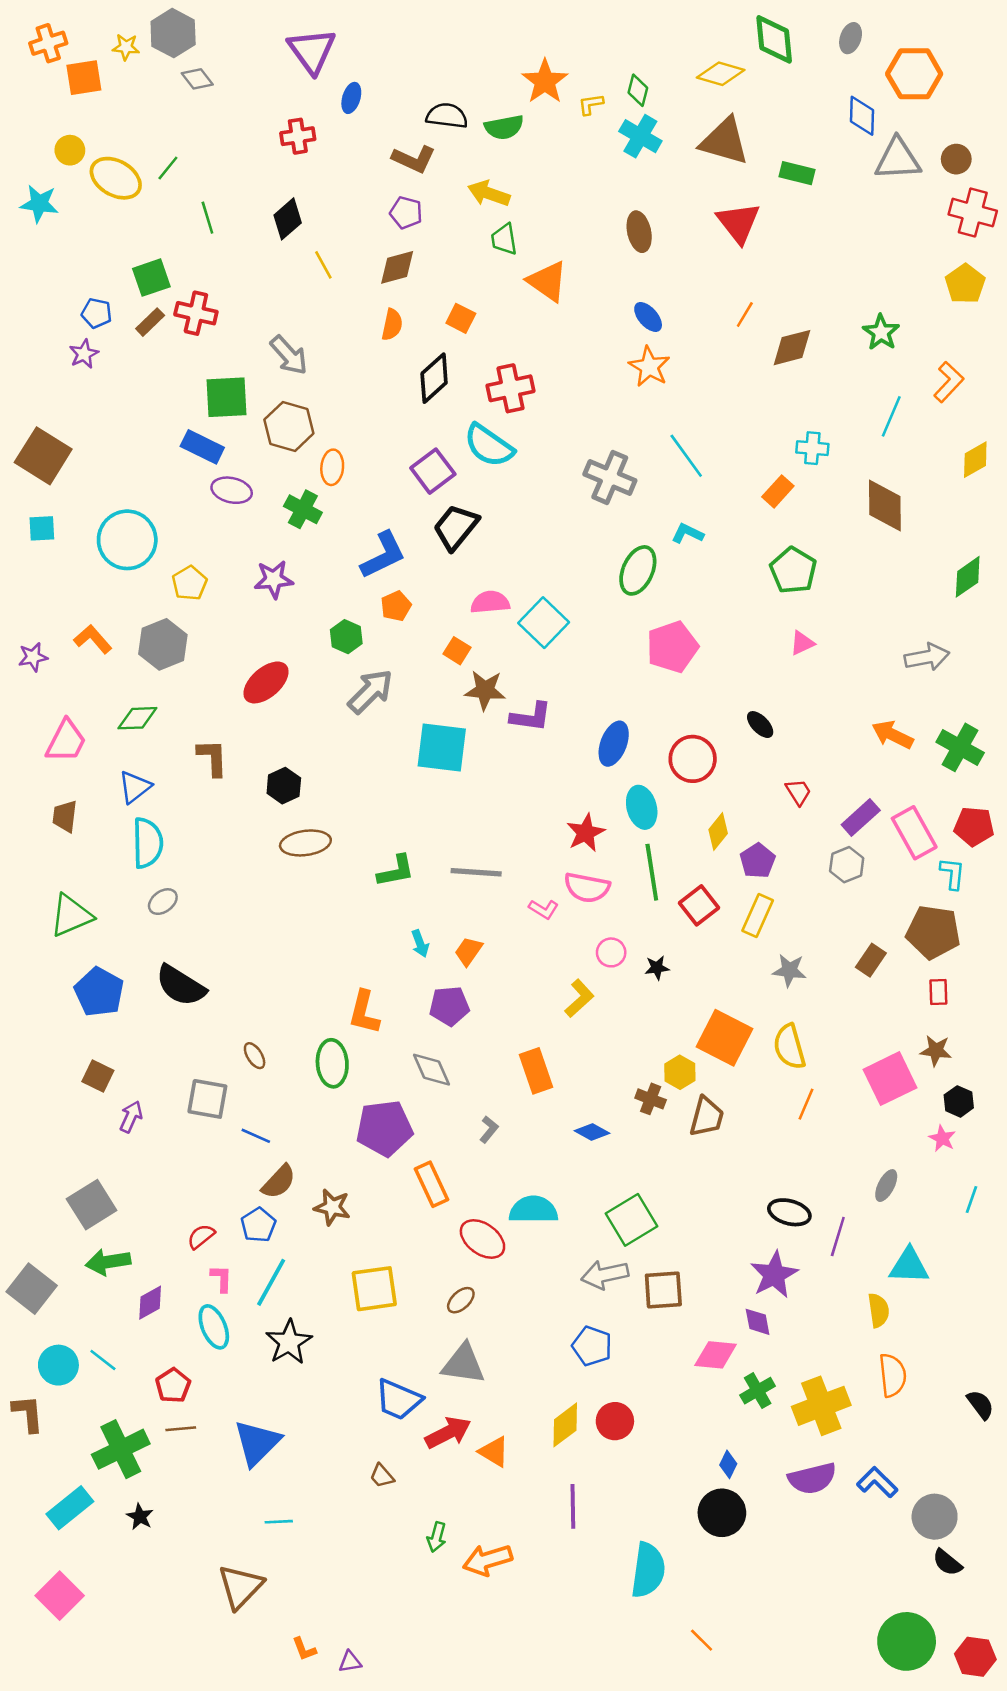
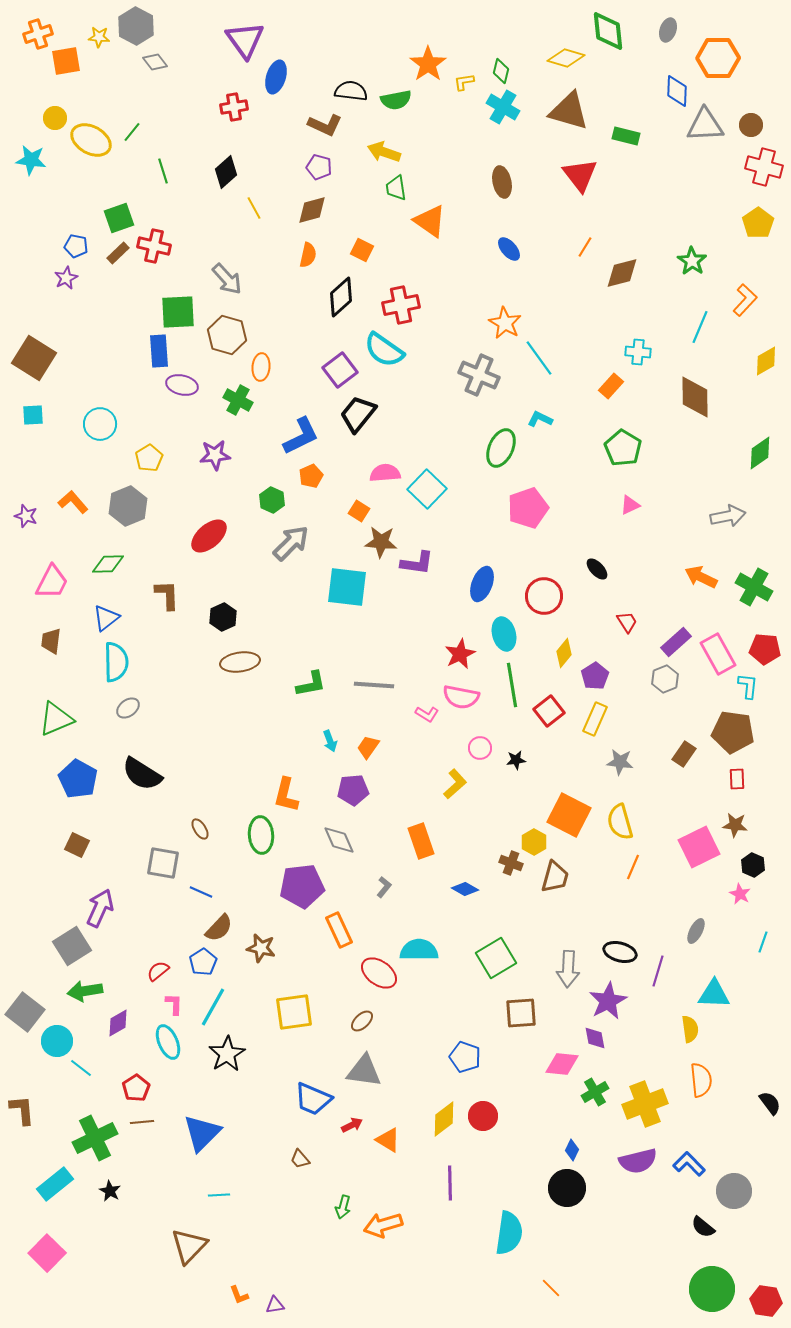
blue ellipse: (351, 98) -> (276, 77), size x1.4
orange star: (649, 367) -> (505, 323), moved
blue rectangle: (202, 447) -> (159, 351), turned 60
cyan circle: (127, 540) -> (100, 424), size x0.7
purple star: (33, 657) -> (26, 516), turned 30
purple arrow: (131, 1117) -> (100, 908), moved, size x1.5
gray arrow: (605, 1275) -> (568, 969), moved, turned -75
cyan circle: (58, 1365) -> (57, 1041), moved
red arrow: (448, 1433) -> (352, 1125), size x0.6
black semicircle: (947, 1562) -> (703, 1227), moved

